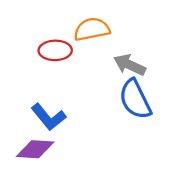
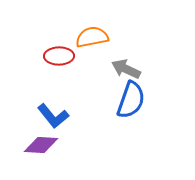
blue semicircle: (135, 99) -> (131, 100), turned -135

